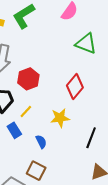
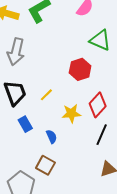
red hexagon: (28, 79) -> (80, 69), moved
red diamond: (75, 87) -> (98, 105), moved
yellow line: (26, 112) -> (46, 95), moved

